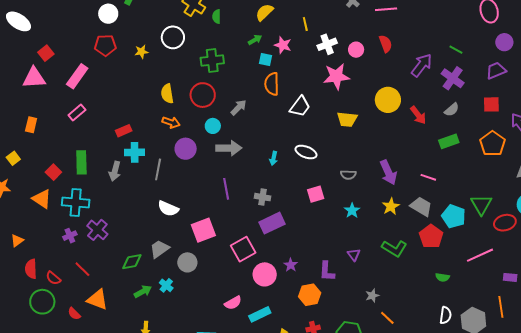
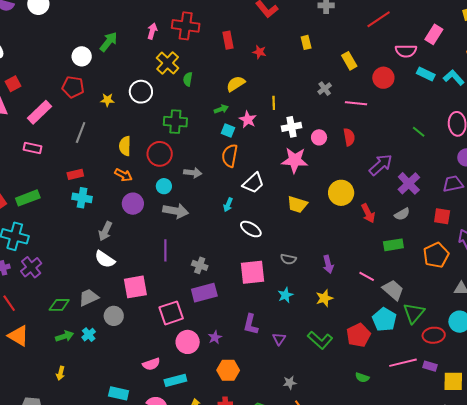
green line: (456, 50) -> (419, 132), moved
gray arrow: (239, 107) -> (193, 173), turned 42
pink rectangle: (77, 113) -> (33, 148), turned 42
cyan arrow: (274, 158) -> (228, 205), moved
green rectangle: (81, 162) -> (28, 198), turned 60
gray line: (158, 169) -> (81, 133), moved
gray arrow: (115, 171) -> (105, 231), moved
purple arrow: (388, 172) -> (328, 264), size x0.7
pink square: (316, 194) -> (253, 272), size x1.5
gray trapezoid: (421, 206) -> (393, 290), moved
purple L-shape: (327, 271) -> (251, 324), moved
purple rectangle: (510, 277) -> (430, 366), moved

